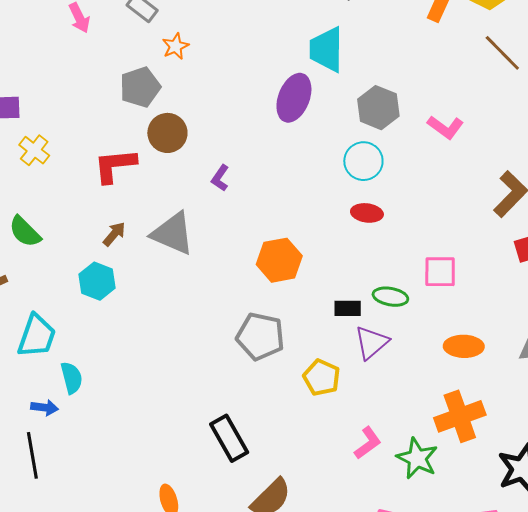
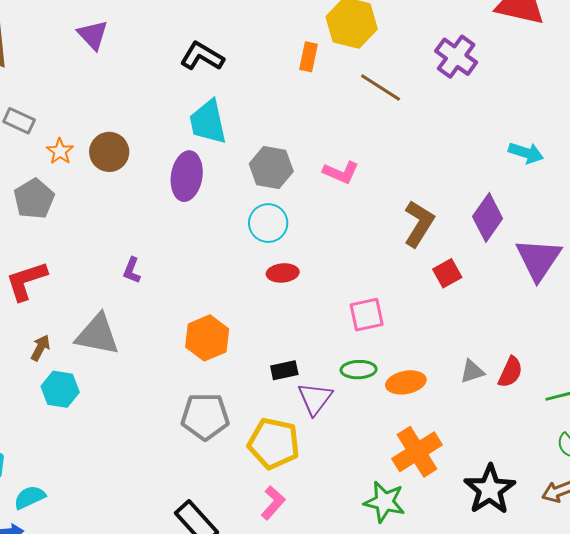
brown circle: (167, 133) -> (109, 152), moved
cyan hexagon: (97, 281) -> (60, 389), moved
green ellipse: (390, 297) -> (359, 370), moved
cyan semicircle: (72, 378) -> (30, 497), turned -88
yellow pentagon: (322, 378) -> (274, 443), size x1.4
pink L-shape: (368, 443) -> (273, 503), moved

